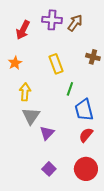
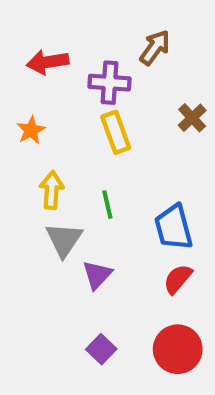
purple cross: (52, 20) -> (110, 83), moved
red arrow: (23, 30) -> (48, 62), turned 54
brown cross: (93, 57) -> (192, 118), turned 32
green line: (70, 89) -> (107, 205), moved, turned -32

